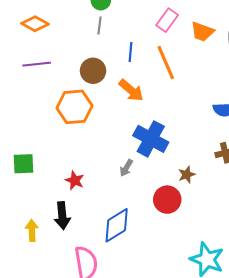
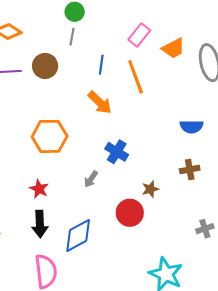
orange trapezoid: (202, 32) -> (173, 48), turned -50
brown circle: (93, 71) -> (45, 66), moved
orange hexagon: (74, 107) -> (50, 136), moved
blue cross: (151, 139) -> (117, 152), size x0.7
black arrow: (62, 216) -> (40, 224), moved

